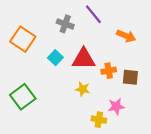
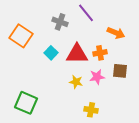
orange cross: (109, 71) -> (100, 53), moved
green square: (23, 97) -> (26, 103), moved, turned -30
pink star: (116, 107) -> (97, 77), moved

